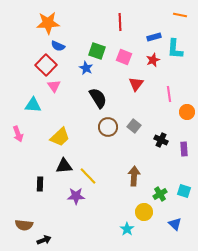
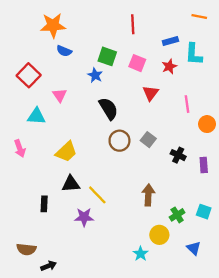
red square: (46, 65) -> (29, 75), moved

